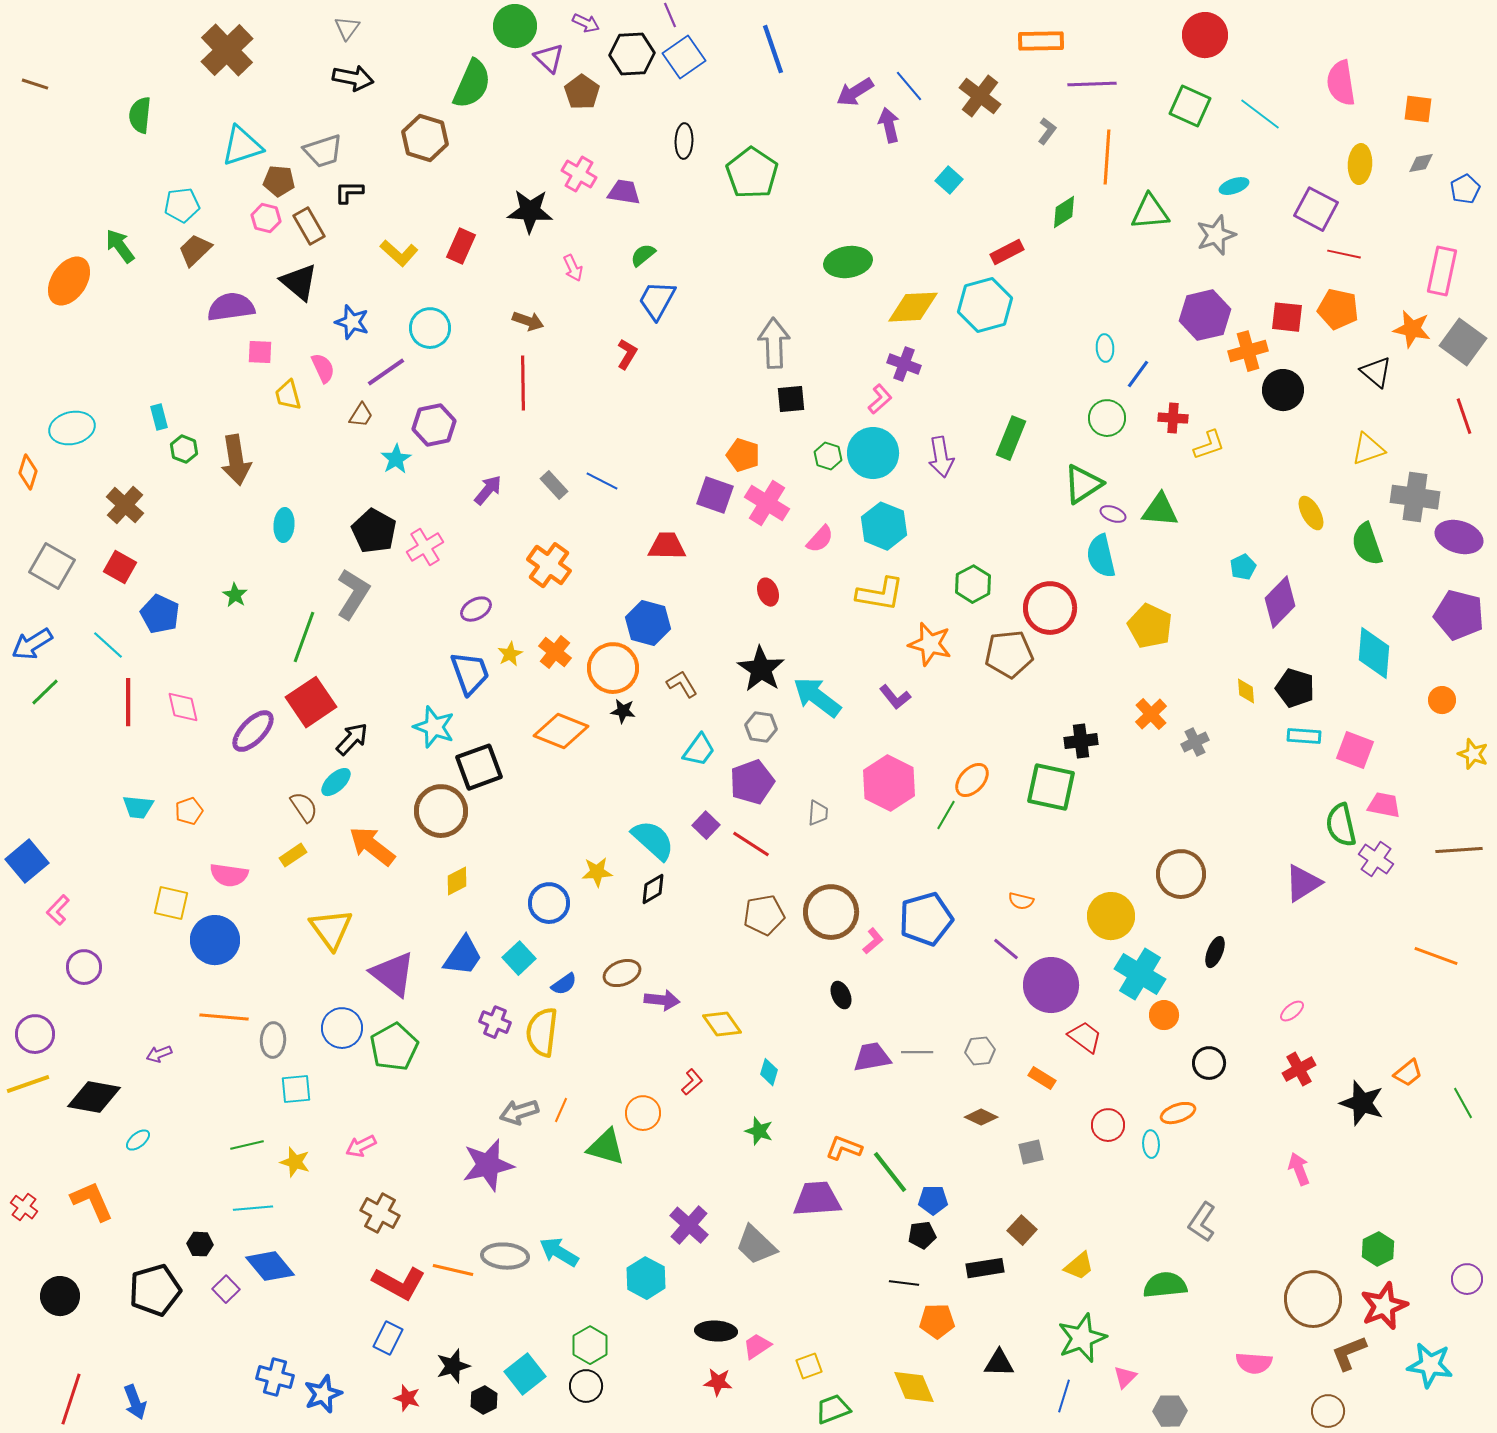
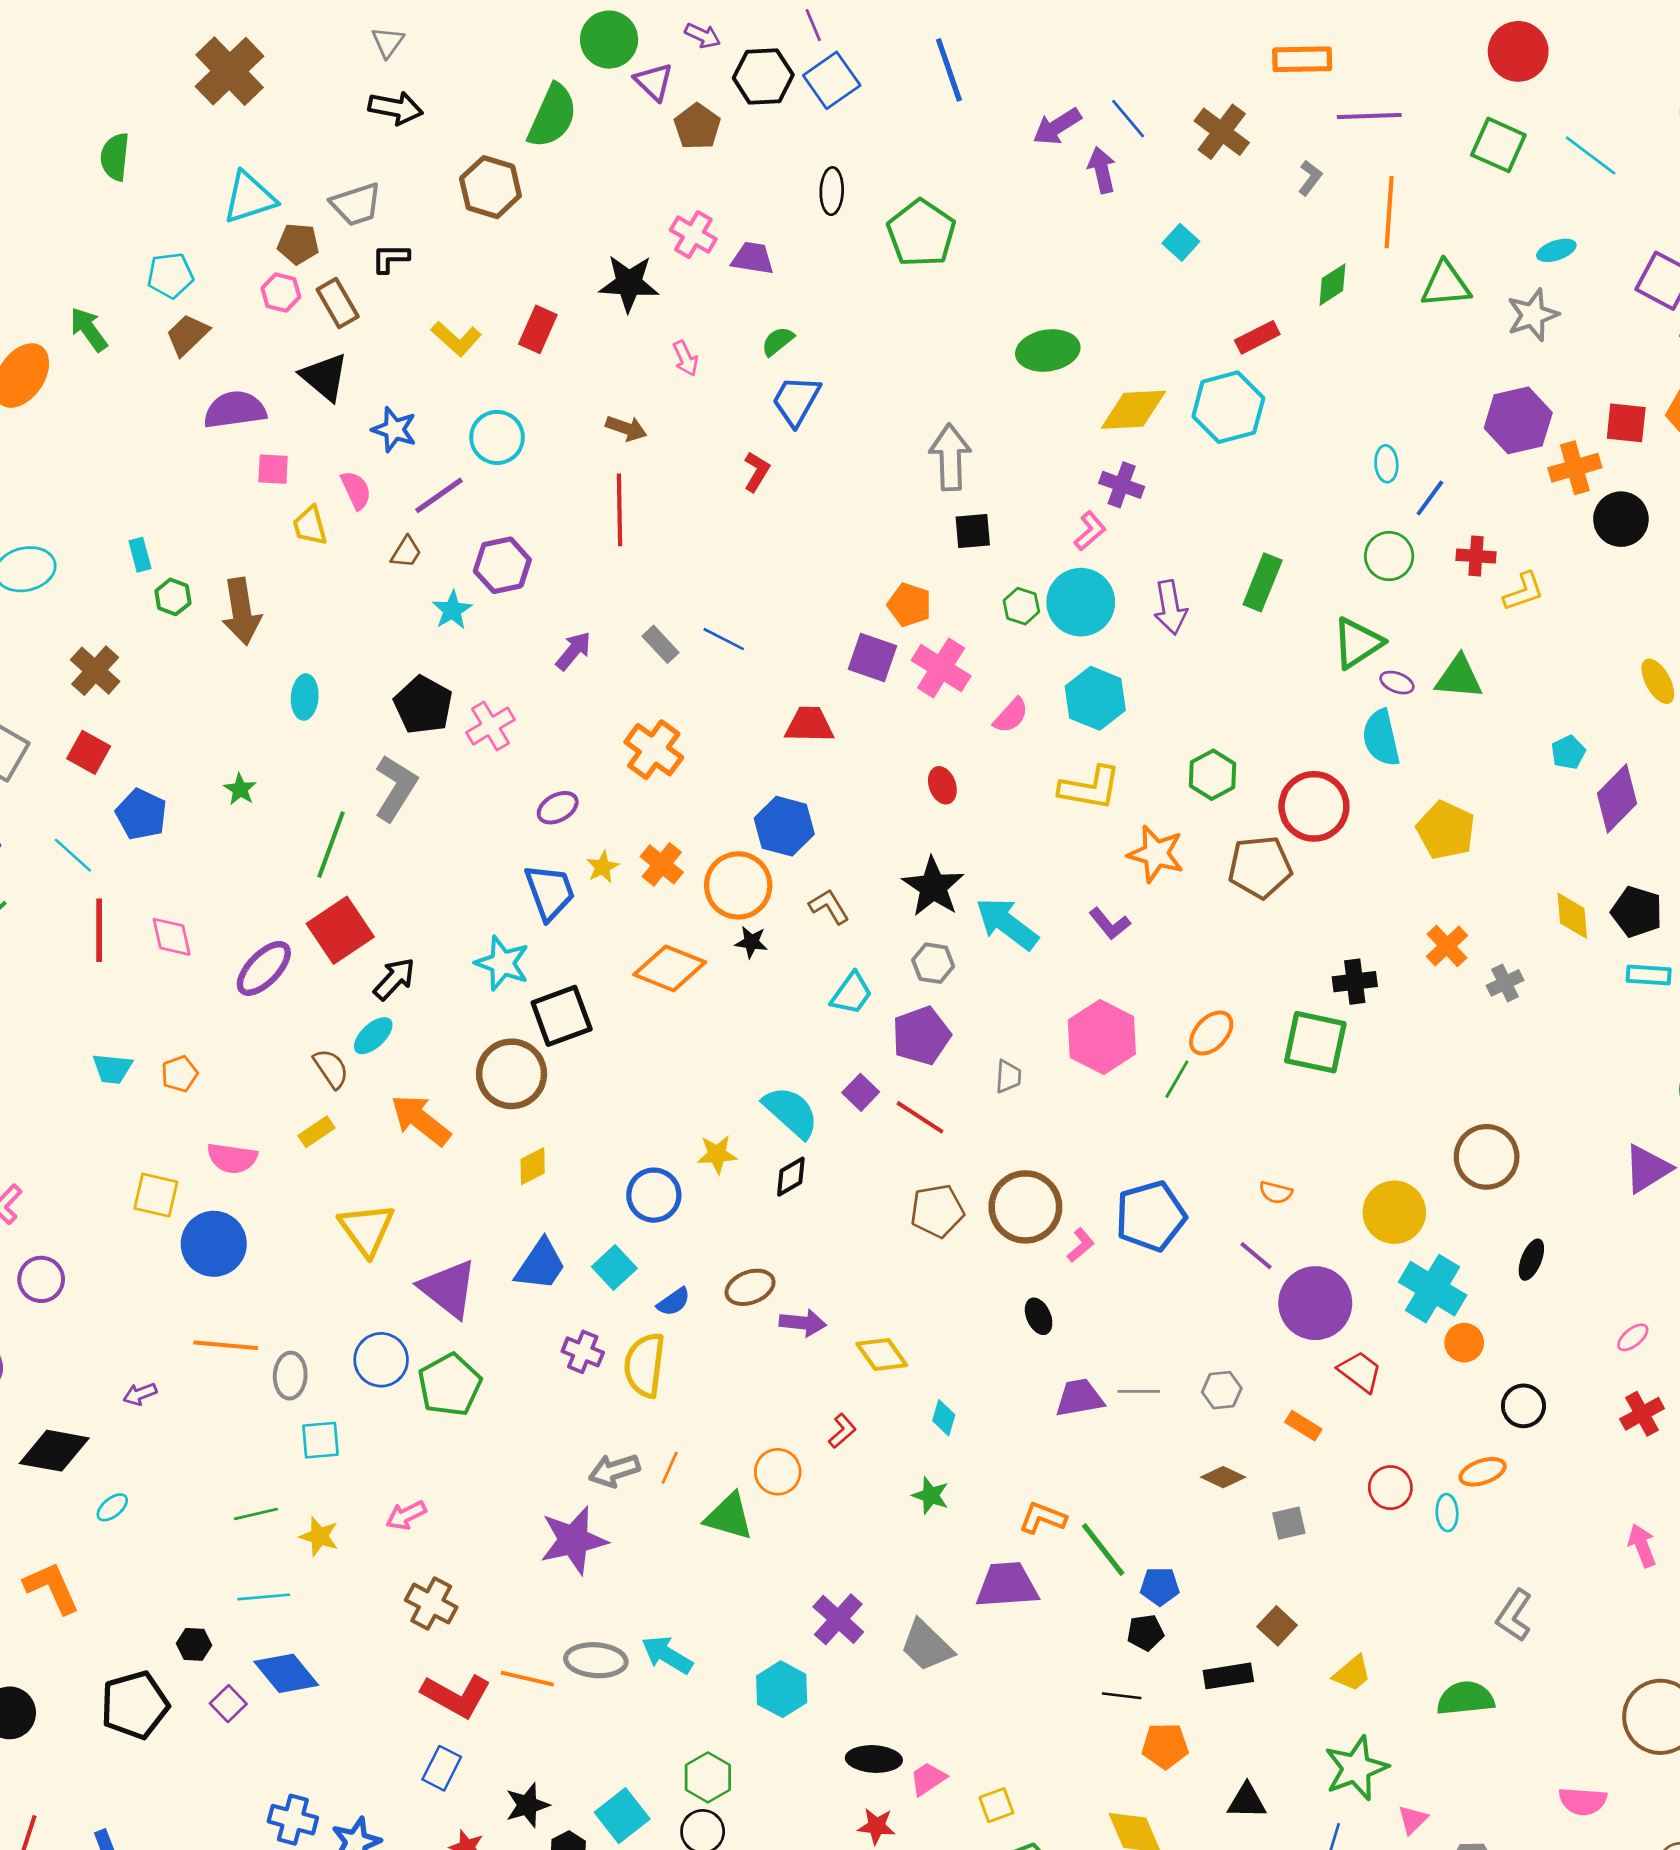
yellow diamond: (1246, 691) -> (1572, 916), size x1.4

